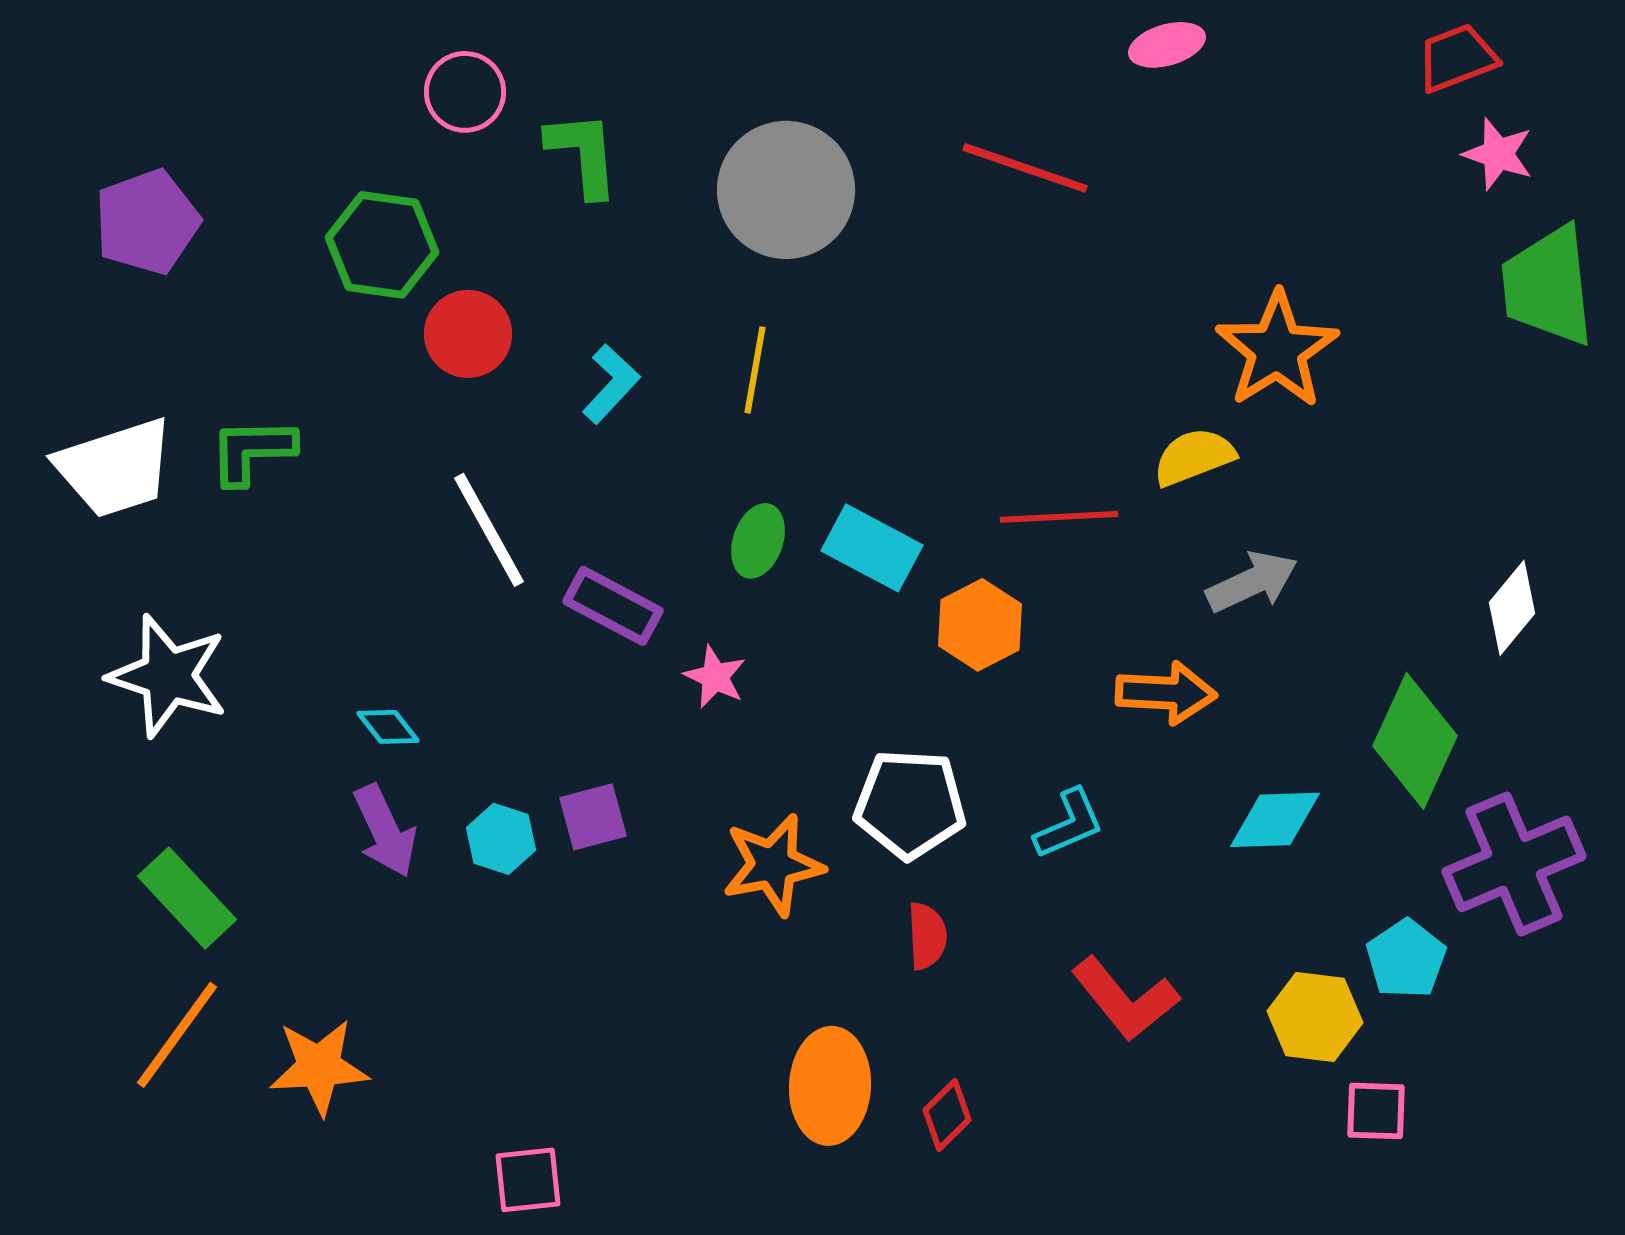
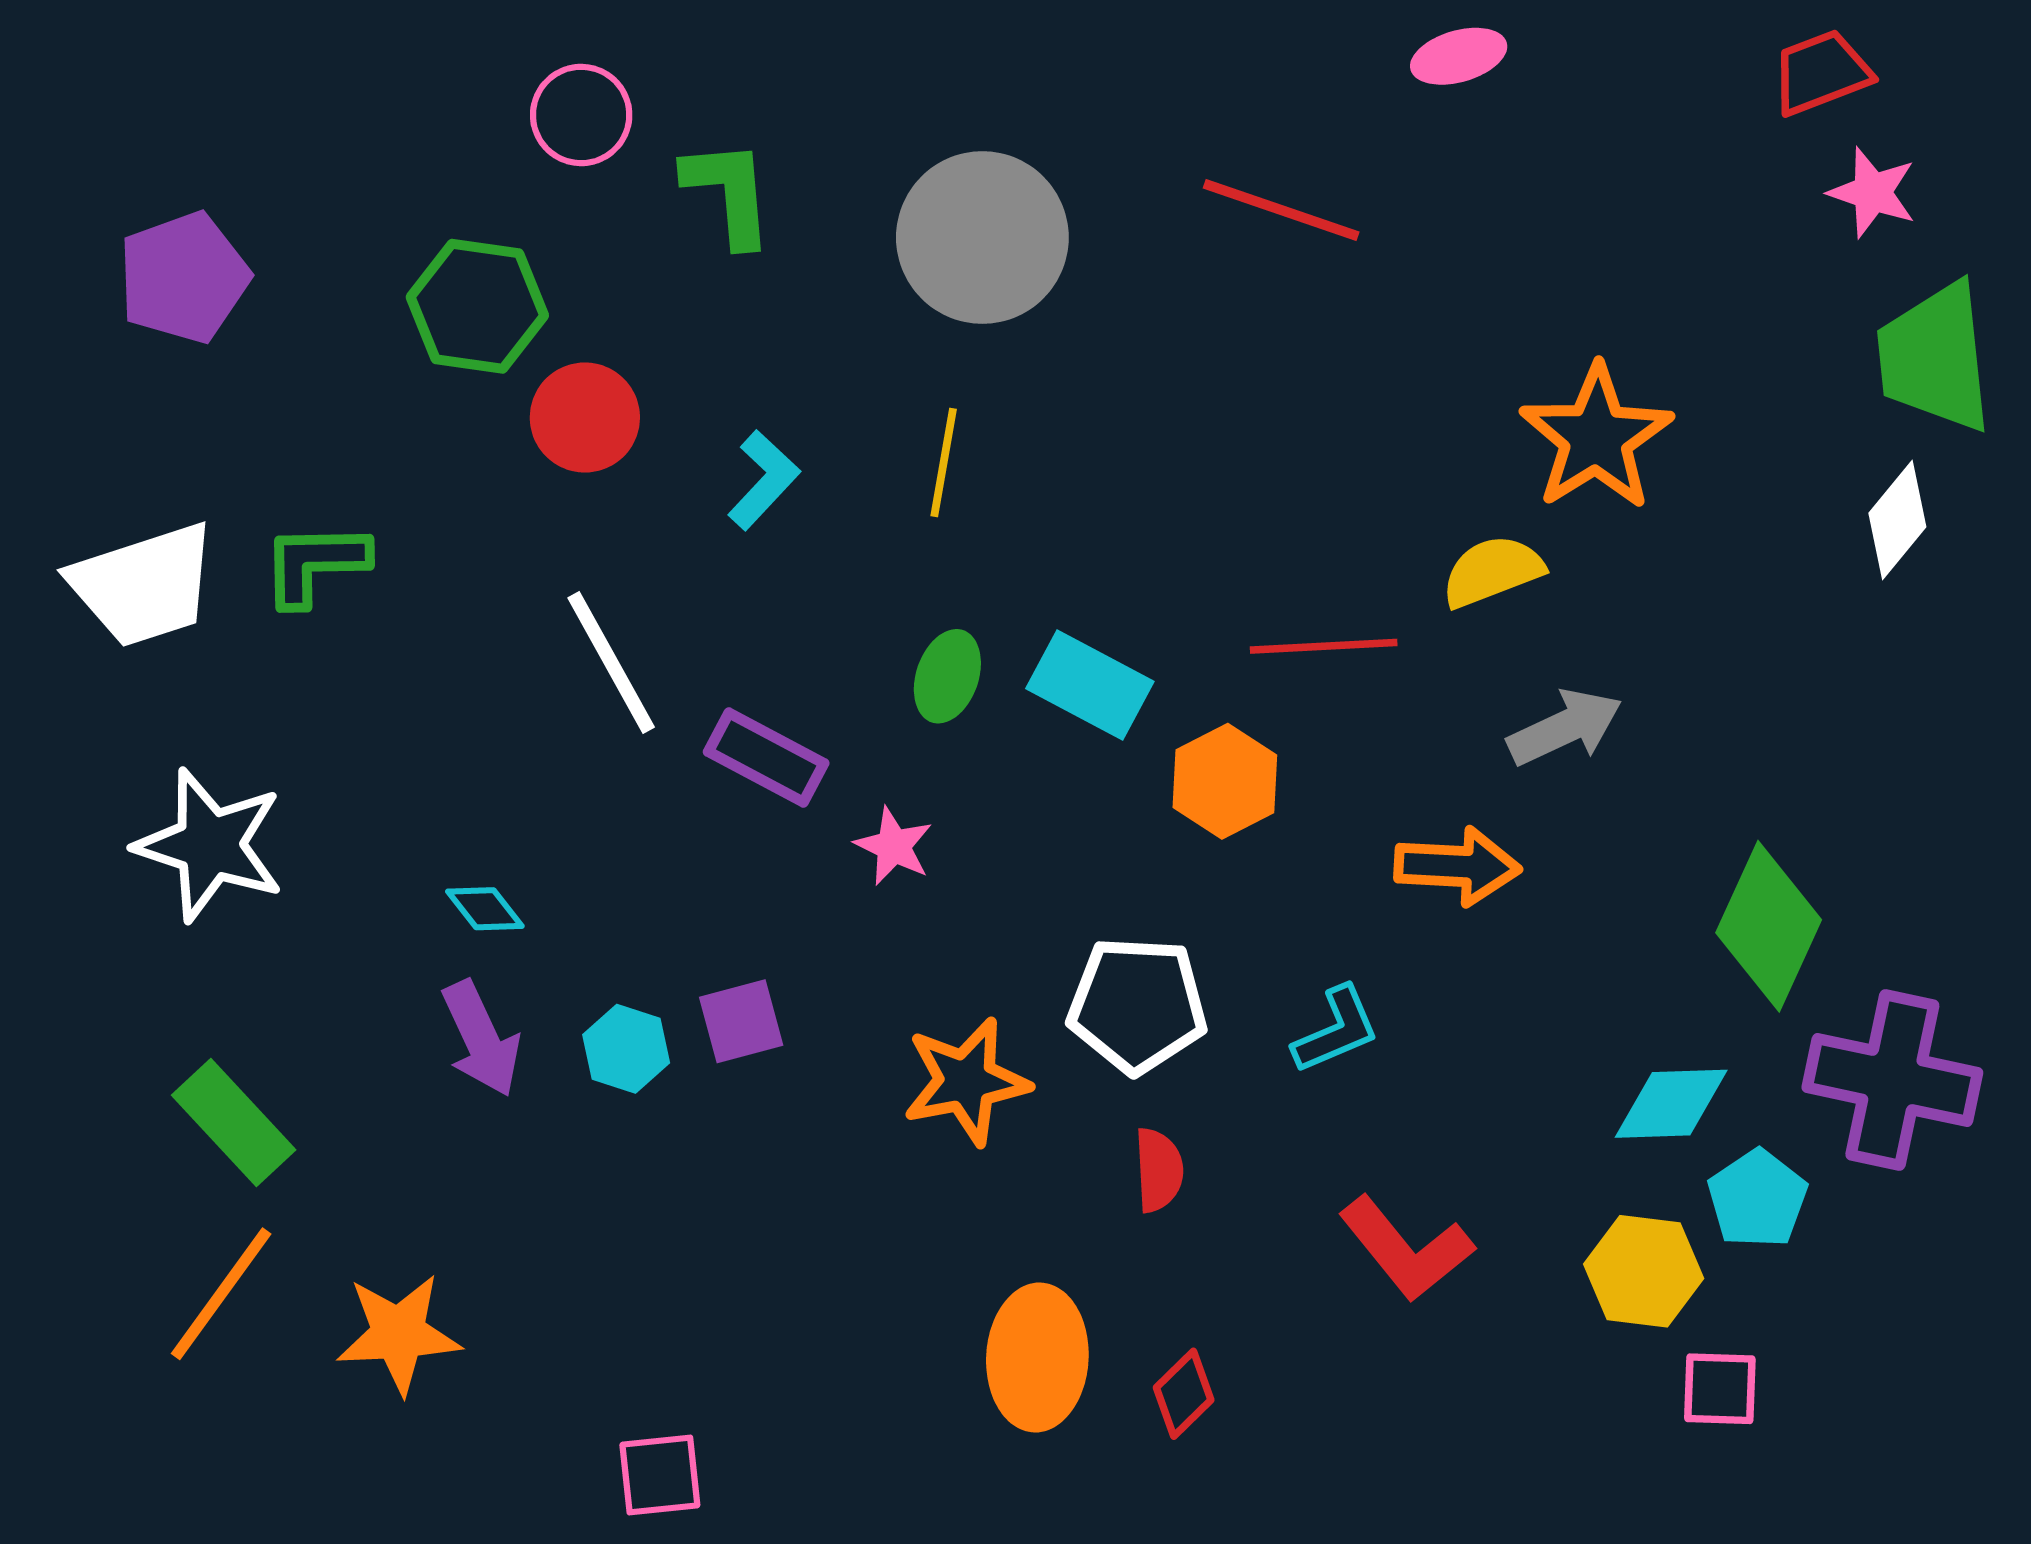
white diamond: (1512, 608) -> (1897, 520), moved
cyan diamond: (1275, 820) -> (1671, 1104), moved
purple cross: (1514, 864) -> (1892, 1080), turned 35

